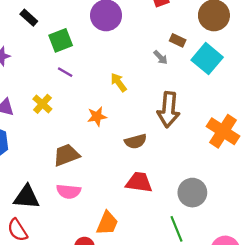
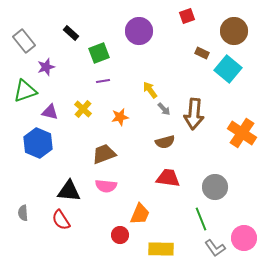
gray arrow: (161, 57) -> (164, 109), moved
purple line: (65, 72) -> (103, 81), turned -40
orange star: (97, 116) -> (120, 117), moved

